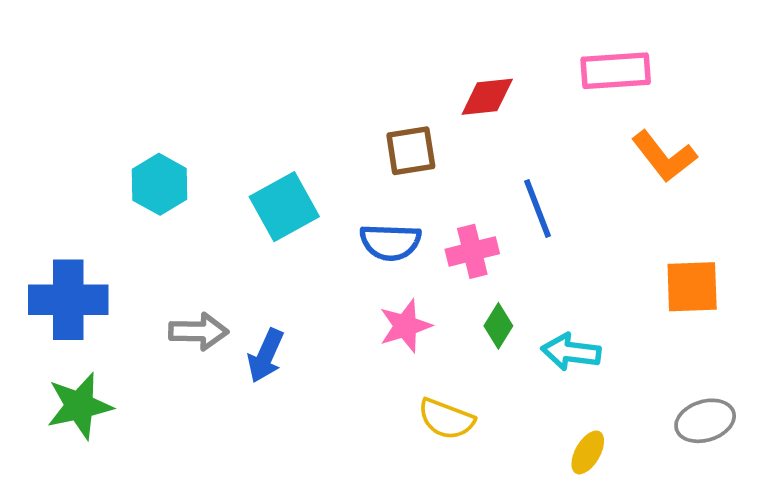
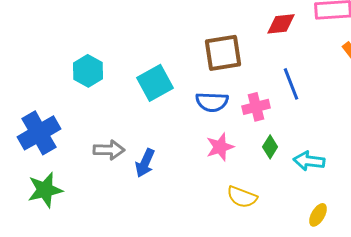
red diamond: (487, 97) -> (281, 24), moved
brown square: (411, 151) -> (223, 53), size x1.4
blue cross: (68, 300) -> (39, 133), turned -30

